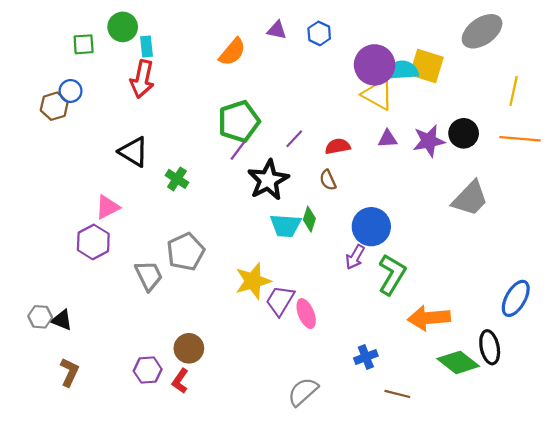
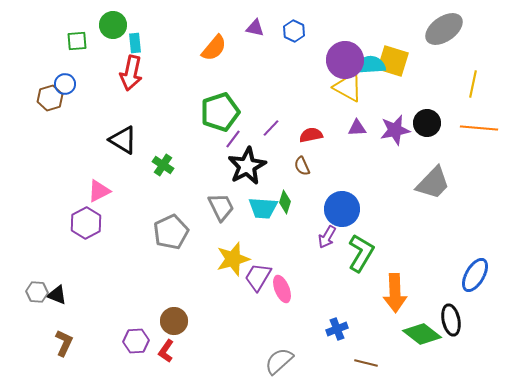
purple line: (238, 151) -> (233, 139), moved
gray trapezoid: (149, 276) -> (221, 207), moved
orange arrow: (429, 318) -> (395, 293), turned -87

